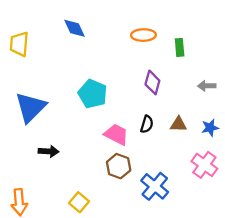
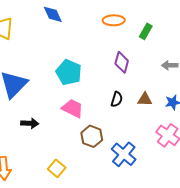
green rectangle: (180, 47) -> (146, 31), turned 35
pink trapezoid: (116, 134) -> (73, 108), moved

